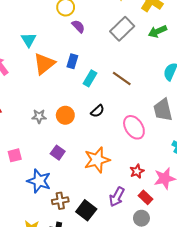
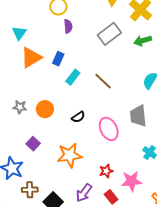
purple semicircle: (78, 26) -> (68, 26), turned 32
black semicircle: (97, 111) -> (78, 117), moved

